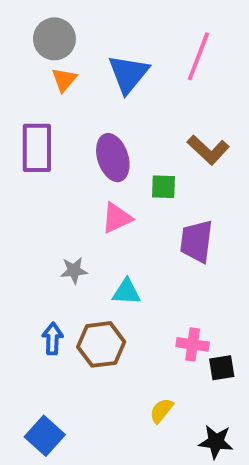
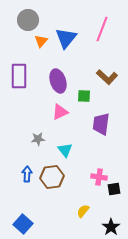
orange triangle: (64, 80) -> (41, 41), moved
cyan triangle: (126, 292) -> (65, 150), turned 49
black star: (216, 442) -> (111, 227), turned 30

